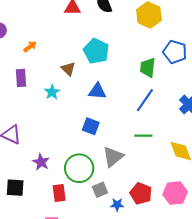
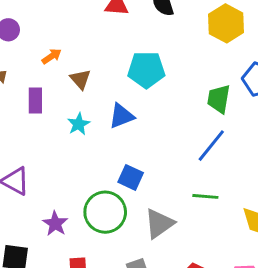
cyan pentagon: (96, 51) -> (146, 70), turned -30
brown triangle: (68, 69) -> (80, 79), moved
blue triangle: (97, 91) -> (121, 116), moved, turned -30
green circle: (79, 168) -> (105, 212), moved

